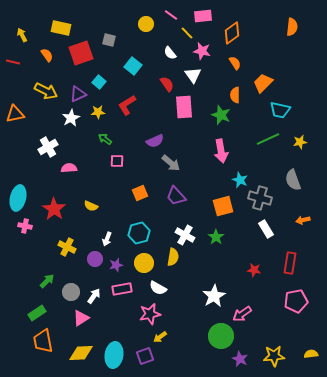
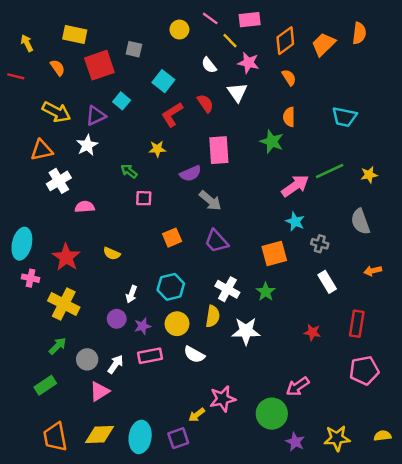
orange trapezoid: (263, 83) -> (323, 44), moved
red L-shape: (127, 105) -> (172, 114), moved
pink rectangle: (184, 107) -> (219, 150), moved
cyan trapezoid: (280, 110) -> (344, 117), moved
yellow star: (98, 112) -> (157, 149), moved
orange triangle: (15, 114) -> (42, 150), moved
pink arrow: (221, 151) -> (295, 186), moved, turned -115
gray cross: (260, 198) -> (320, 244), size x0.6
yellow cross: (67, 247) -> (64, 304), moved, size x1.4
white star: (214, 296) -> (246, 331), moved, turned 30
pink star: (150, 314) -> (223, 399), moved
orange trapezoid: (43, 341) -> (55, 437), moved

